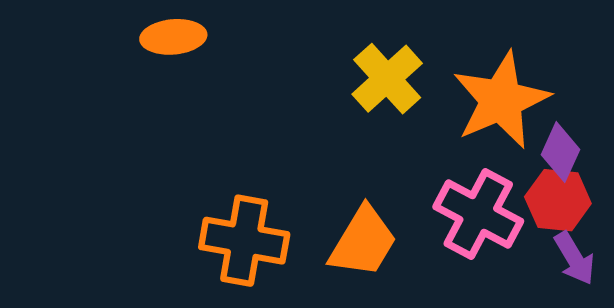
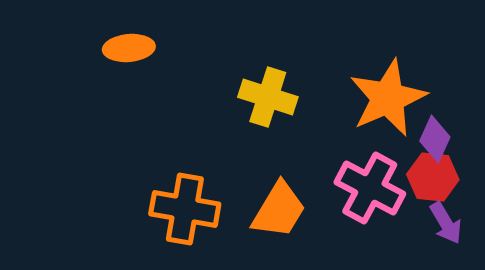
yellow cross: (387, 79) -> (268, 97), moved, turned -30

